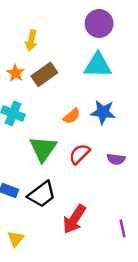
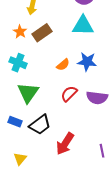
green triangle: (43, 149) -> (28, 93), moved
purple semicircle: (116, 159) -> (97, 98), size x1.5

